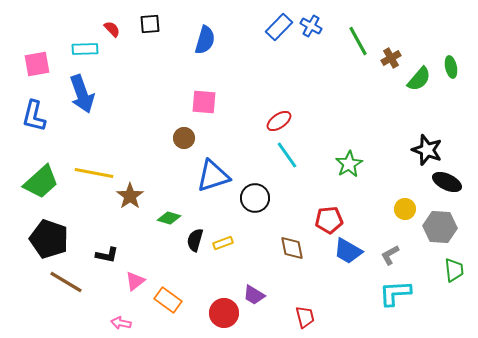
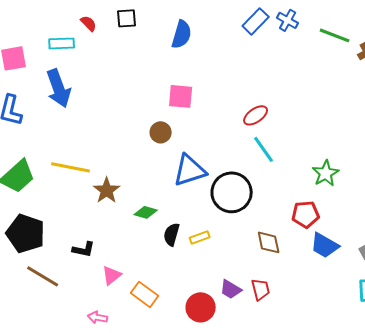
green line: (358, 41) -> (335, 35), turned -40
green star: (349, 164) -> (326, 173), moved
black circle: (255, 198) -> (232, 192), size x1.4
red trapezoid: (305, 317) -> (261, 289), moved

